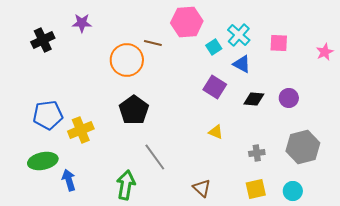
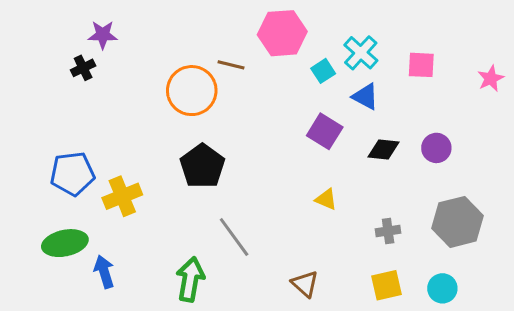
purple star: (82, 23) -> (103, 35), moved
black cross: (43, 40) -> (83, 68), moved, size x0.7

